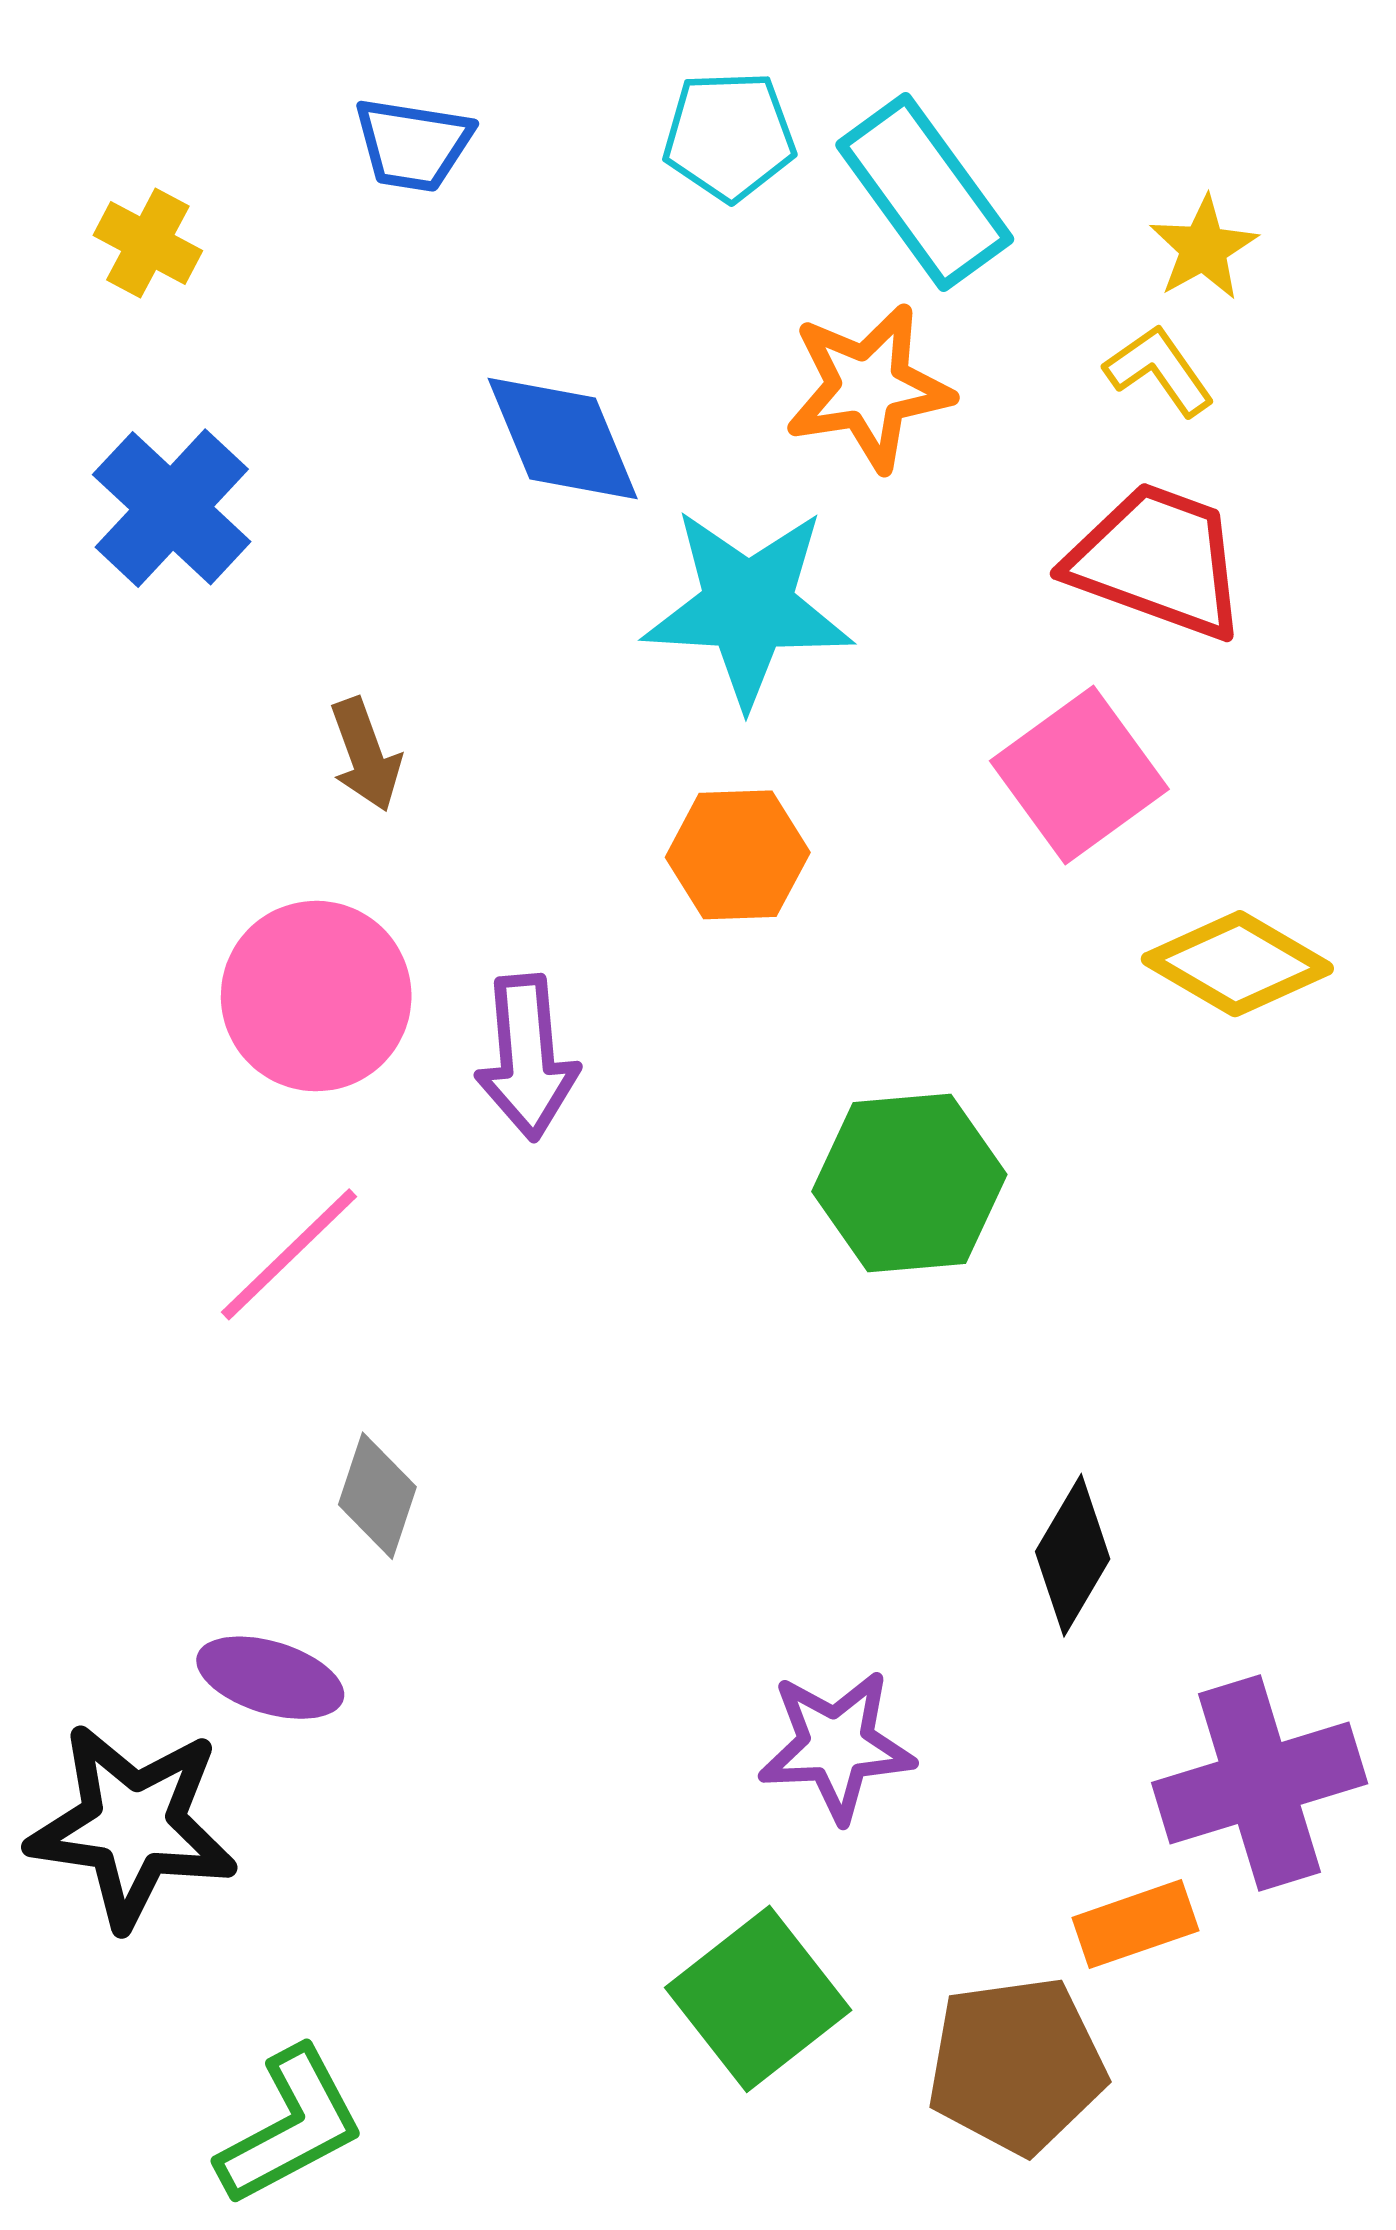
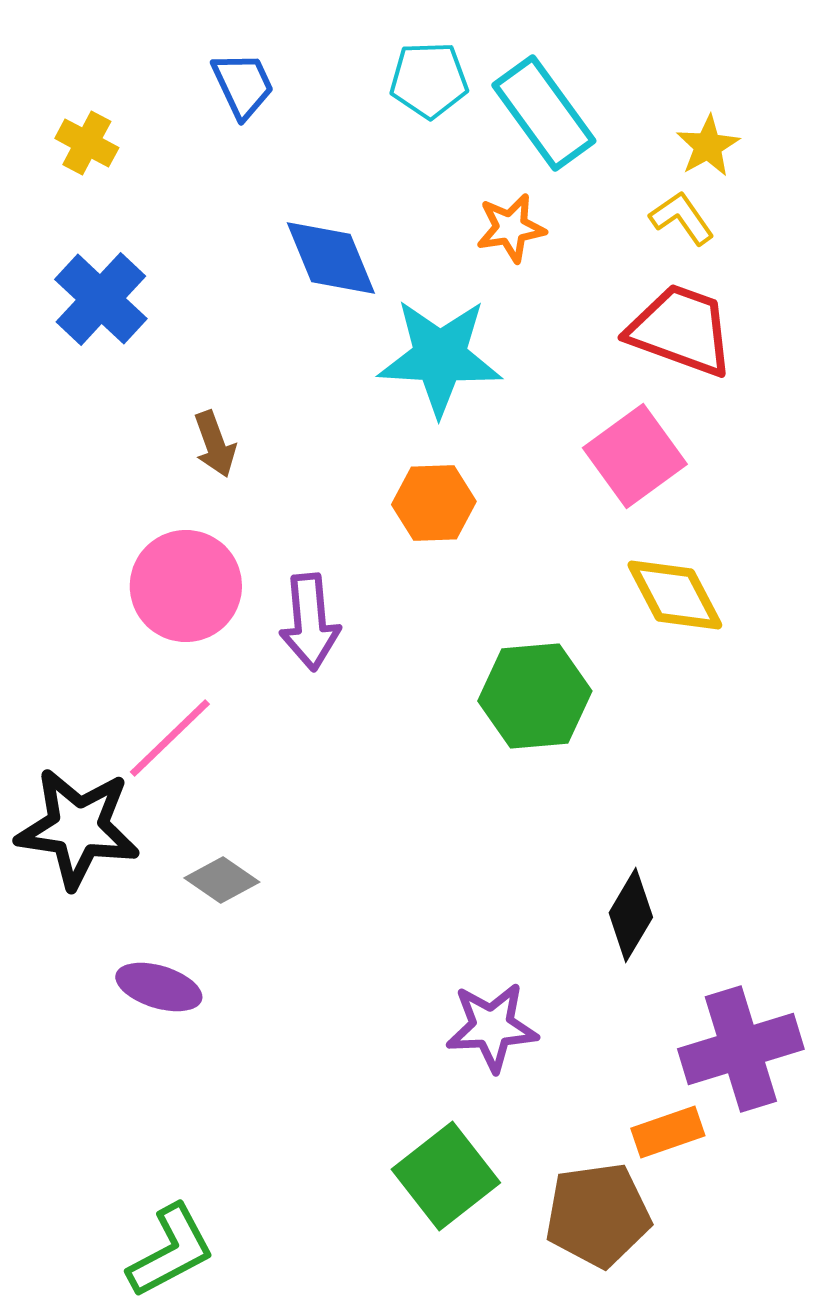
blue trapezoid: (413, 144) -> (243, 85), turned -124
orange star: (869, 387) -> (511, 228), size x0.7
yellow diamond: (1237, 964) -> (675, 595), moved, turned 32
gray diamond: (377, 1496) -> (222, 880), turned -74
black star: (133, 1826) -> (78, 828), moved

